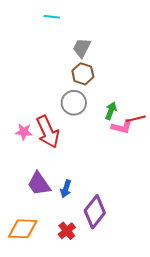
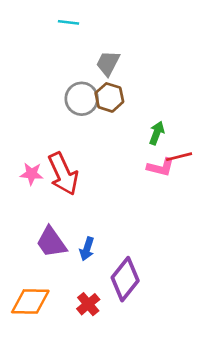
gray circle: (74, 103) -> (82, 99), moved
green arrow: (111, 111) -> (157, 133), moved

